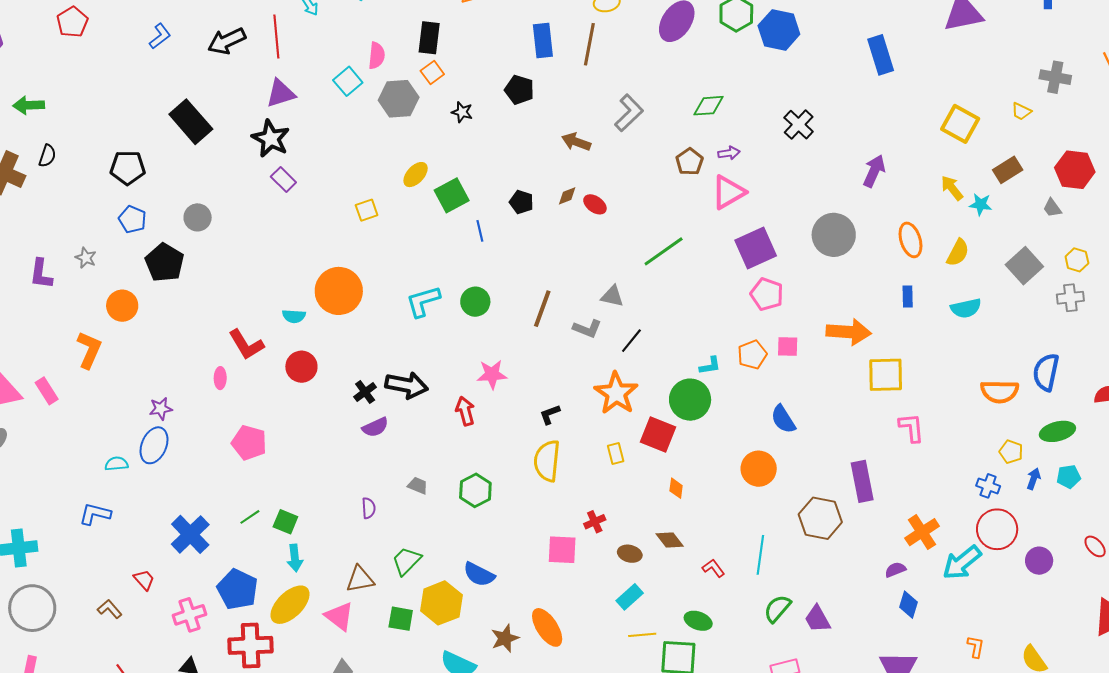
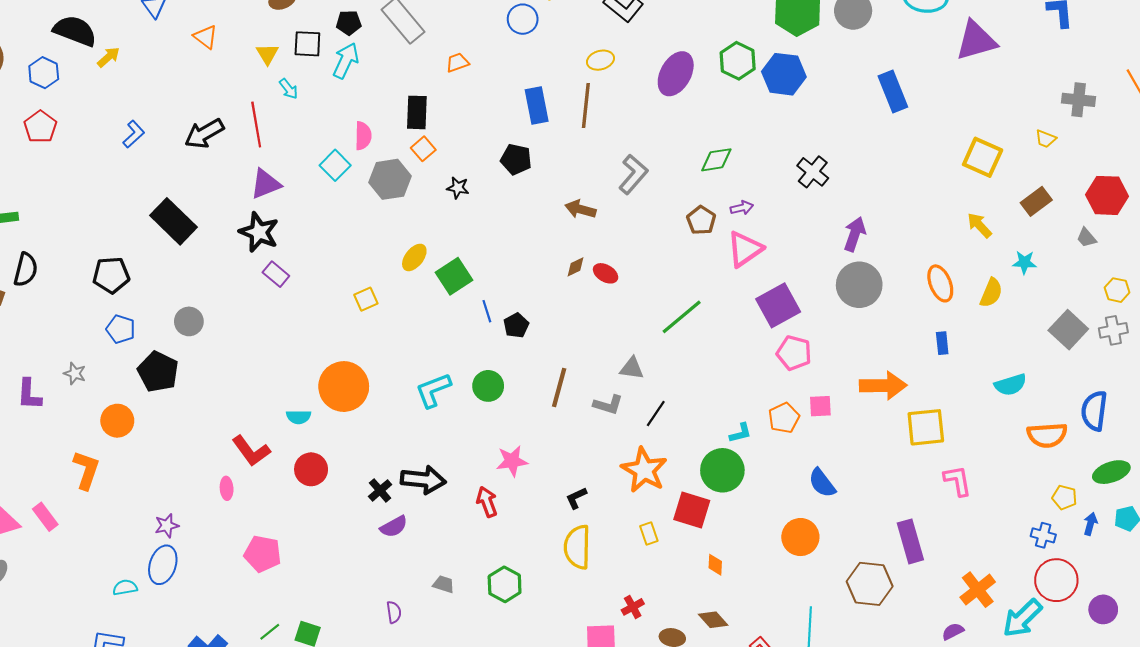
black semicircle: (47, 156) -> (26, 270), size x1.4
purple arrow: (874, 171) -> (855, 234), moved
black pentagon: (521, 202) -> (516, 325), moved, turned 30
cyan star: (981, 204) -> (1024, 262), moved
gray square: (1024, 266) -> (1068, 330), moved
cyan semicircle: (966, 308) -> (1010, 385), moved

